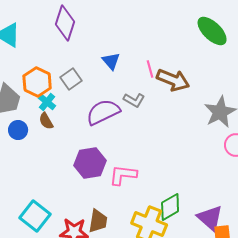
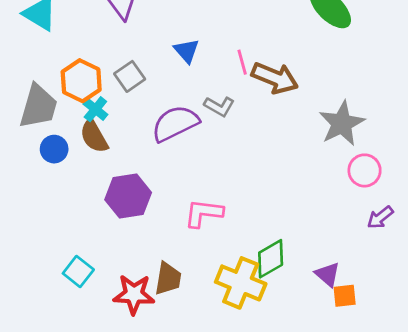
brown semicircle: (46, 121) -> (94, 136), size x1.4
purple hexagon: (90, 163) -> (128, 196), moved
cyan square: (35, 216) -> (78, 272), size x0.7
purple triangle: (210, 218) -> (328, 274), size x0.7

